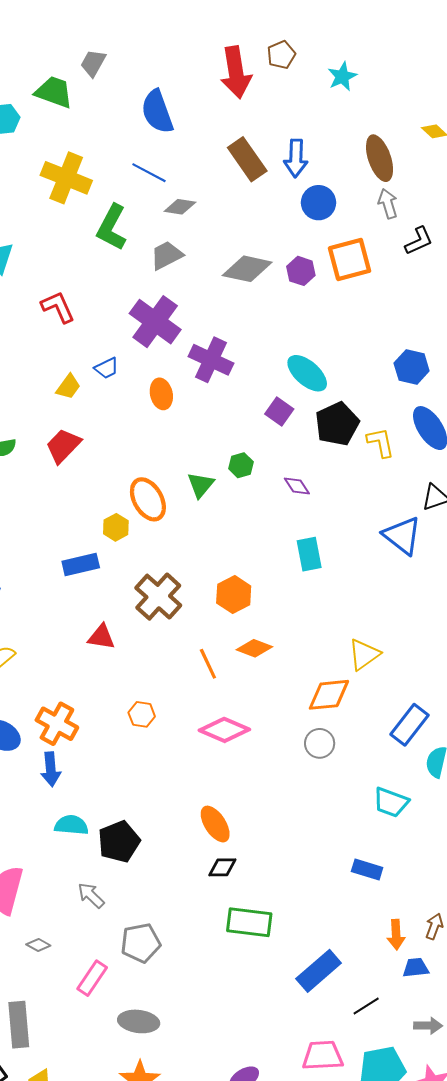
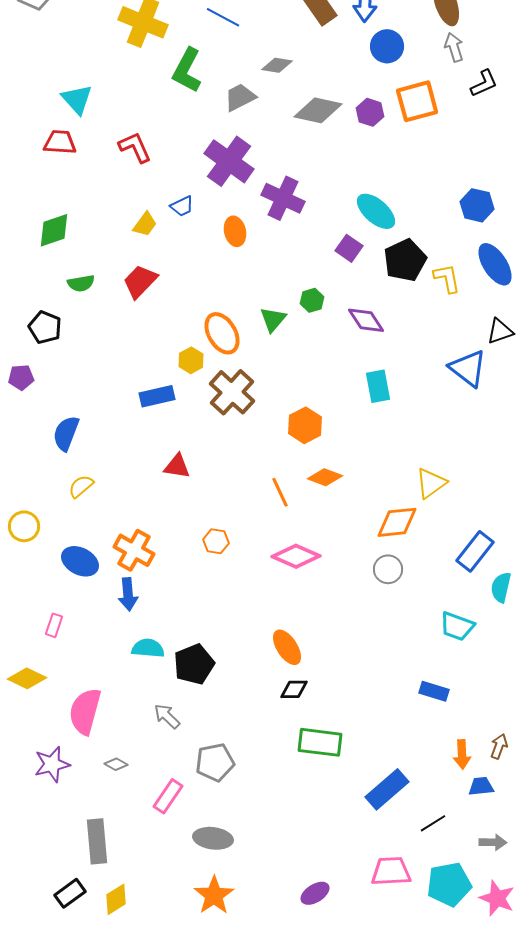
gray diamond: (180, 207) -> (277, 65), moved
purple diamond: (297, 486) -> (366, 320), size x1.4
brown cross: (158, 597) -> (232, 392), moved

